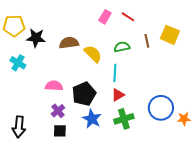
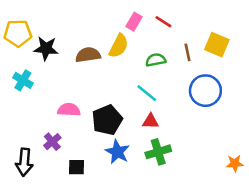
yellow semicircle: (93, 54) -> (119, 46), moved, turned 72
cyan line: (115, 73) -> (147, 93), turned -54
red triangle: (118, 95) -> (151, 121), turned 32
blue circle: (161, 108) -> (205, 91), moved
purple cross: (58, 111) -> (52, 142), moved
orange star: (184, 119) -> (235, 163), moved

